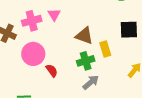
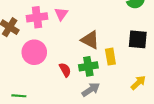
red semicircle: (52, 71) -> (65, 70), moved

